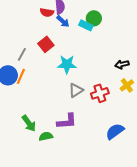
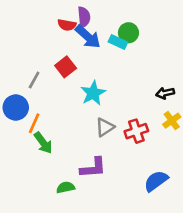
blue arrow: (63, 21) -> (88, 37), size x1.5
cyan star: (67, 64) -> (93, 93), turned -30
orange line: (21, 76) -> (34, 123), moved
green arrow: (29, 123) -> (43, 143), moved

